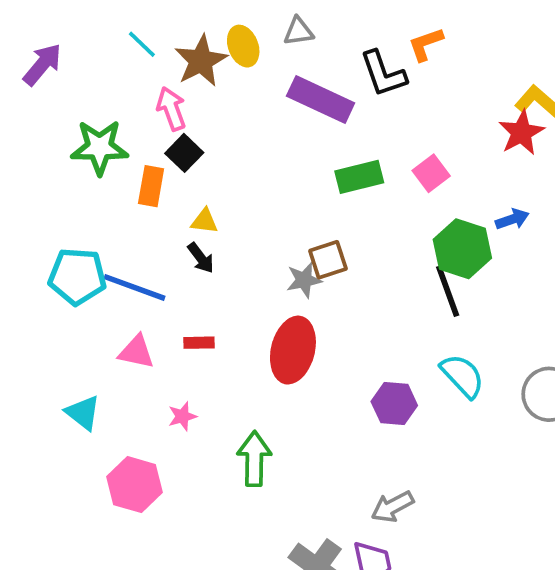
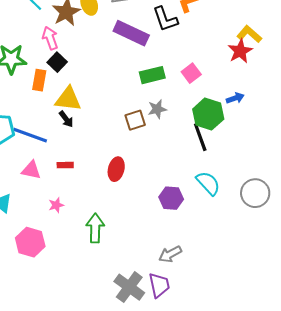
yellow triangle: (205, 221) -> (68, 99), size x1.8
gray star: (304, 280) -> (157, 109), moved
red ellipse: (293, 350) -> (116, 169), size x0.7

